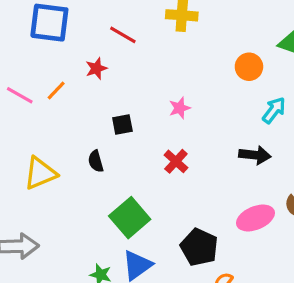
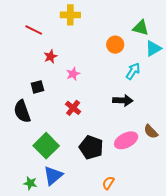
red star: (96, 68) -> (51, 57), moved
black semicircle: (96, 161) -> (22, 111), size x1.6
black pentagon: (199, 247) -> (91, 147), moved

